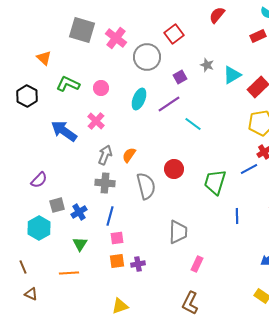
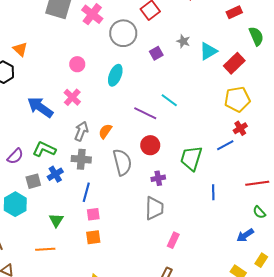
orange triangle: (44, 58) -> (20, 49), moved
green L-shape: (68, 84) -> (44, 149), moved
purple line: (169, 104) -> (145, 113), moved, turned 60
blue cross: (79, 212) -> (55, 174), moved
purple cross: (138, 264) -> (158, 178), moved

